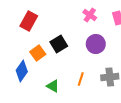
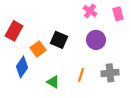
red rectangle: (29, 21) -> (14, 31), moved
black square: (59, 44) -> (59, 40), turned -36

